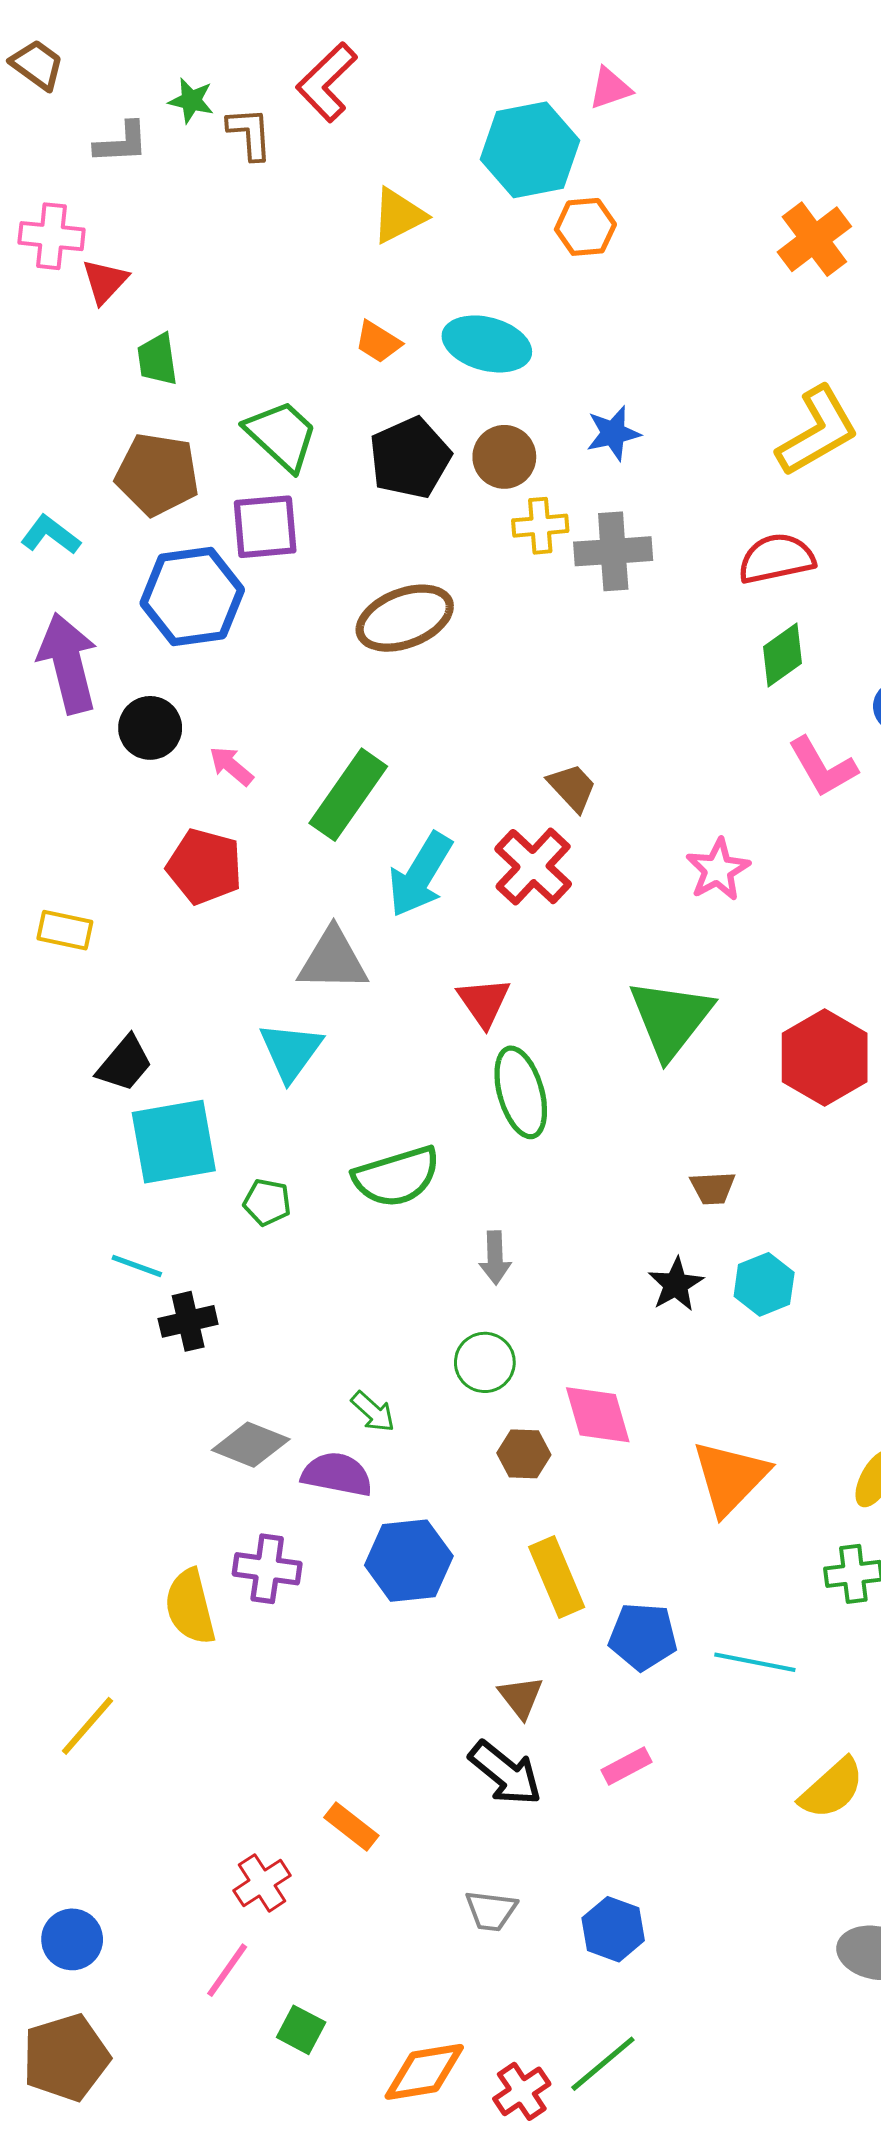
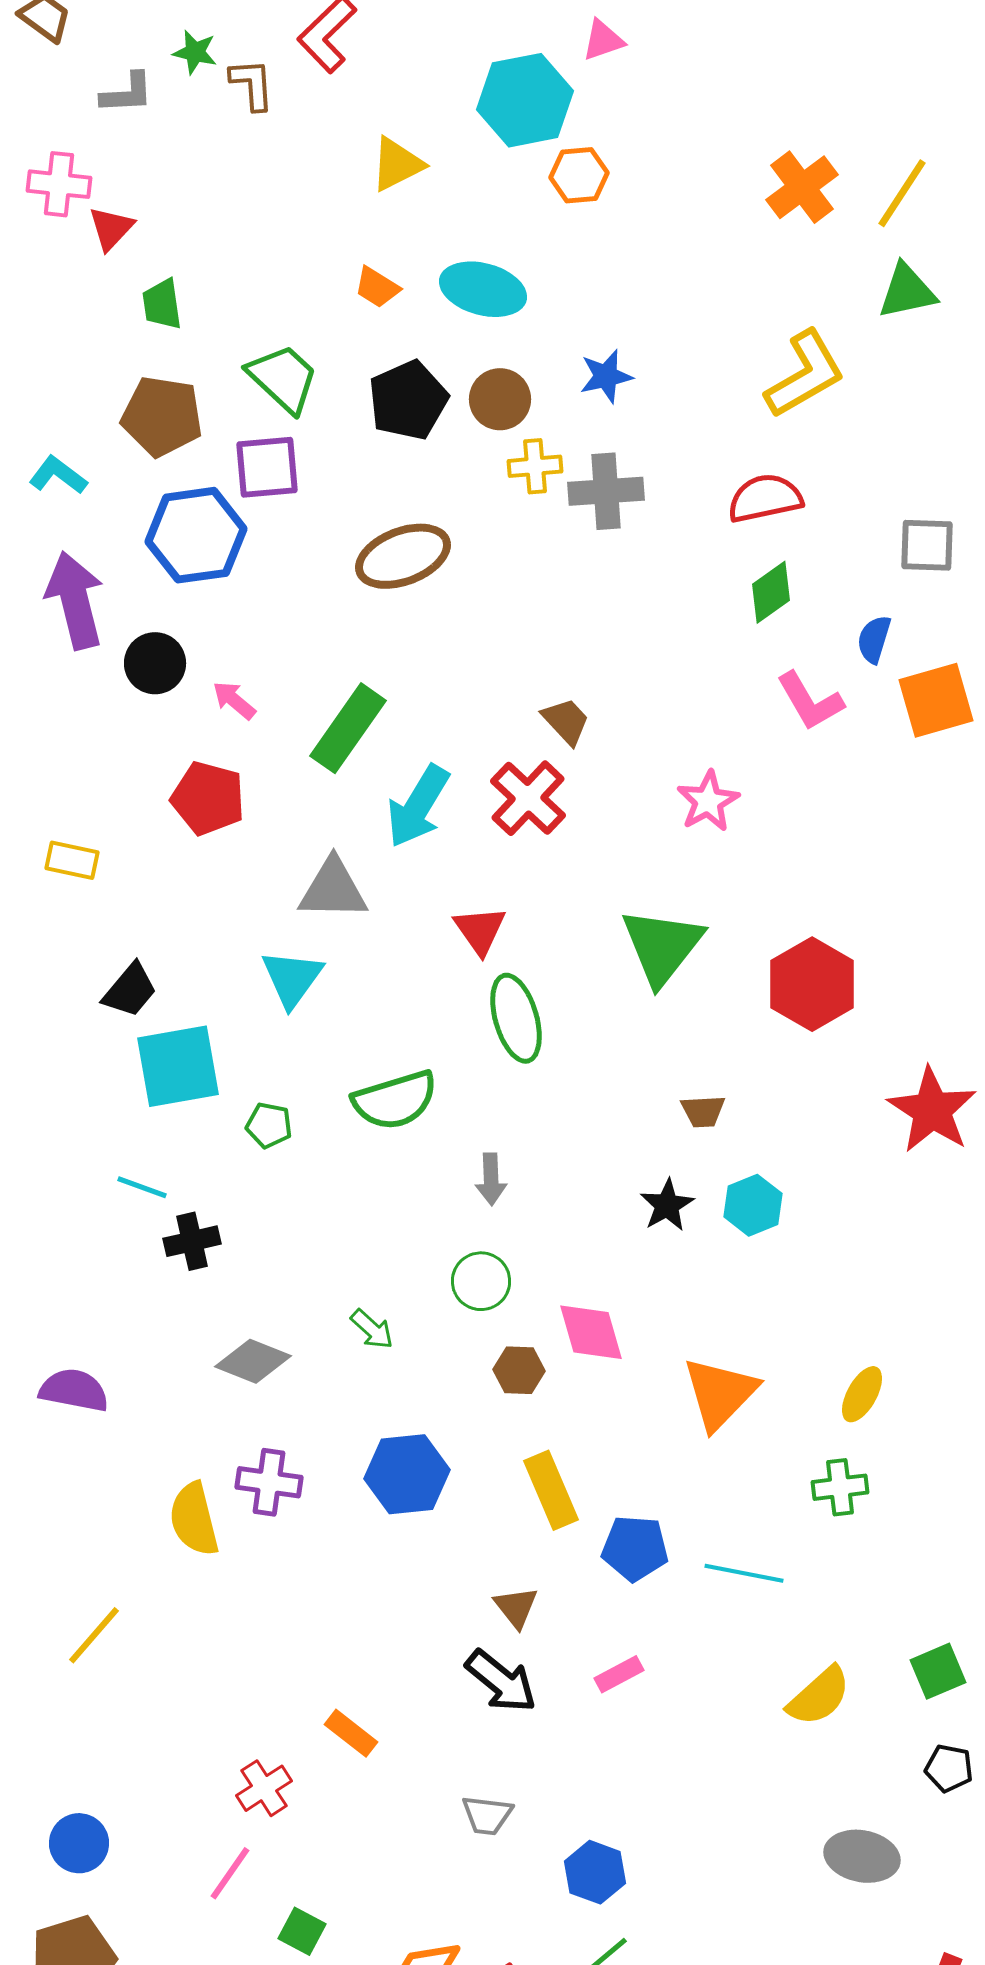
purple semicircle: (337, 1474) -> (74, 1390), moved
blue hexagon: (613, 1929) -> (595, 1872), moved

